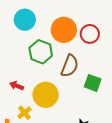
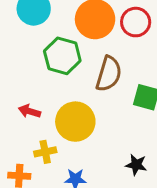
yellow cross: (25, 113) -> (45, 152), turned 32

